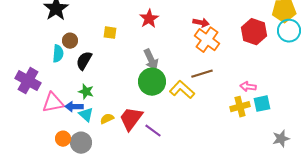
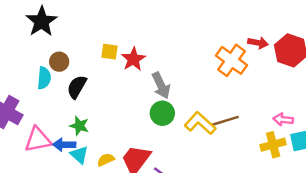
red star: (149, 19) -> (133, 59), moved
red arrow: (201, 23) -> (258, 43), moved
brown line: (202, 74) -> (225, 121), moved
green circle: (152, 82) -> (162, 113), size x0.7

